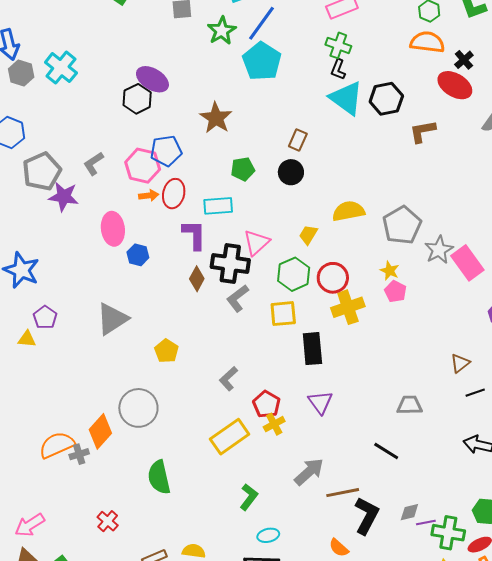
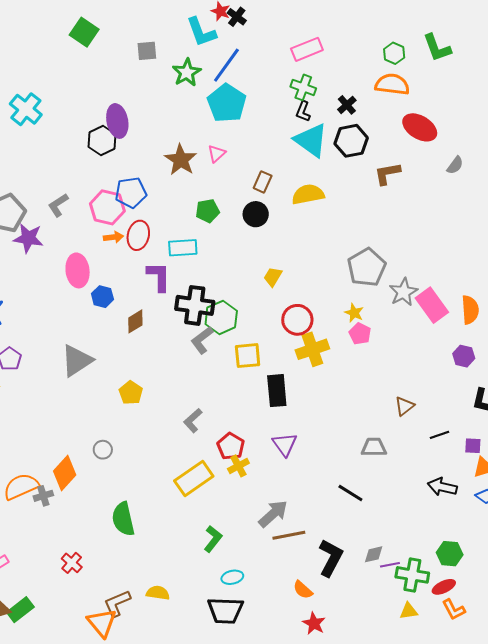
black cross: (464, 60) -> (347, 105), moved
purple ellipse: (152, 79) -> (117, 121), turned 48
yellow semicircle: (348, 211) -> (308, 194), moved
pink triangle: (257, 243) -> (217, 154), moved, size x0.7
green hexagon: (294, 274) -> (221, 317), moved
brown diamond: (197, 279) -> (135, 321), moved, turned 30
brown triangle: (460, 363) -> (404, 406), moved
gray circle: (138, 408) -> (103, 450), size x0.5
brown line: (343, 493) -> (289, 535), moved

